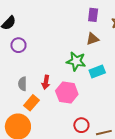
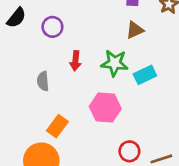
purple circle: (18, 45) -> (52, 27), moved
red arrow: (46, 82) -> (75, 61), moved
gray semicircle: (22, 84) -> (43, 81), moved

